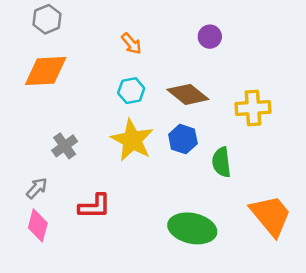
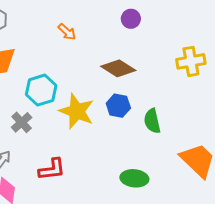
cyan hexagon: (131, 91) -> (41, 90), moved, size x1.4
yellow cross: (253, 108) -> (191, 61), moved
green ellipse: (192, 228) -> (134, 178), size x0.7

